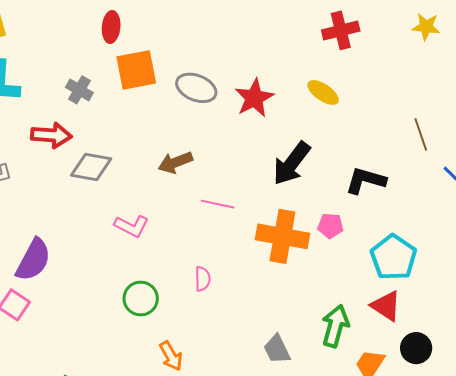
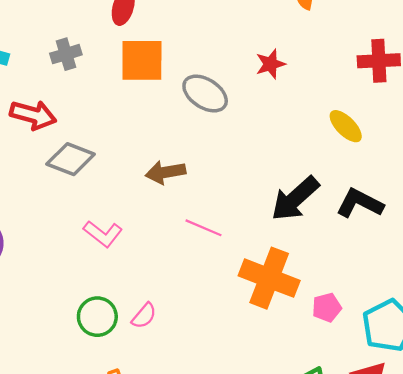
gray cross: (79, 90) -> (66, 54), moved, turned 32
red star: (254, 98) -> (270, 64), moved, size x0.7
black L-shape: (366, 180) -> (360, 203), moved
pink pentagon: (330, 226) -> (327, 307), moved, turned -30
pink semicircle: (203, 279) -> (144, 316), moved, turned 30

